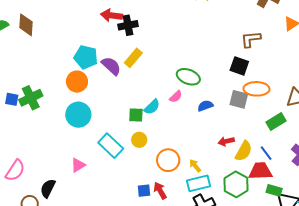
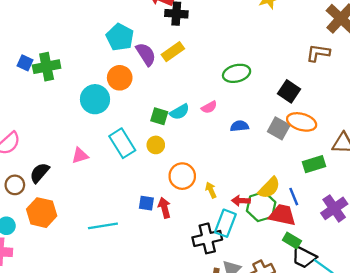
brown L-shape: (251, 39) -> (318, 53), moved
green ellipse: (188, 77) -> (237, 73), moved, turned -50
orange circle: (77, 82) -> (120, 78), moved
red arrow: (226, 141) -> (241, 201), moved
cyan rectangle: (198, 183) -> (225, 223), moved, turned -70
green hexagon: (236, 184) -> (261, 207), moved

